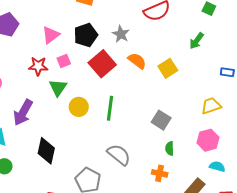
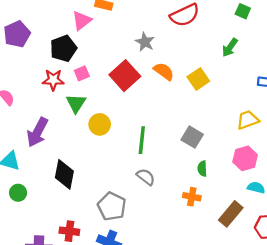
pink triangle: (51, 35) -> (82, 21), moved
black pentagon: (86, 35) -> (63, 48), moved
green line: (110, 108) -> (142, 140), moved
gray semicircle: (119, 155) -> (146, 177), size x0.7

